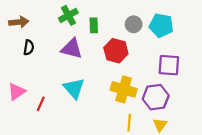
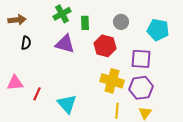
cyan pentagon: (161, 25) -> (158, 30), moved
purple square: (169, 65) -> (141, 59), moved
cyan triangle: (74, 88) -> (67, 104), moved
pink triangle: (17, 92) -> (15, 83), turned 30

